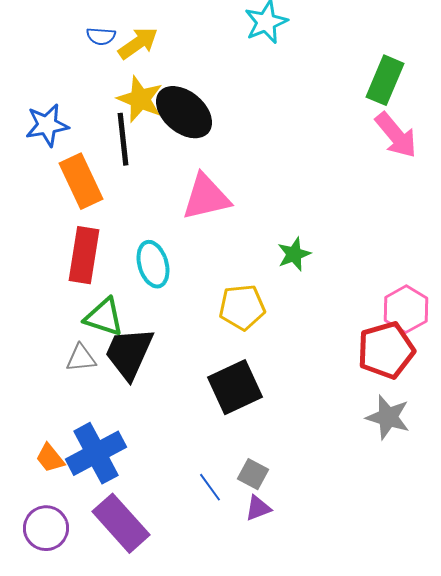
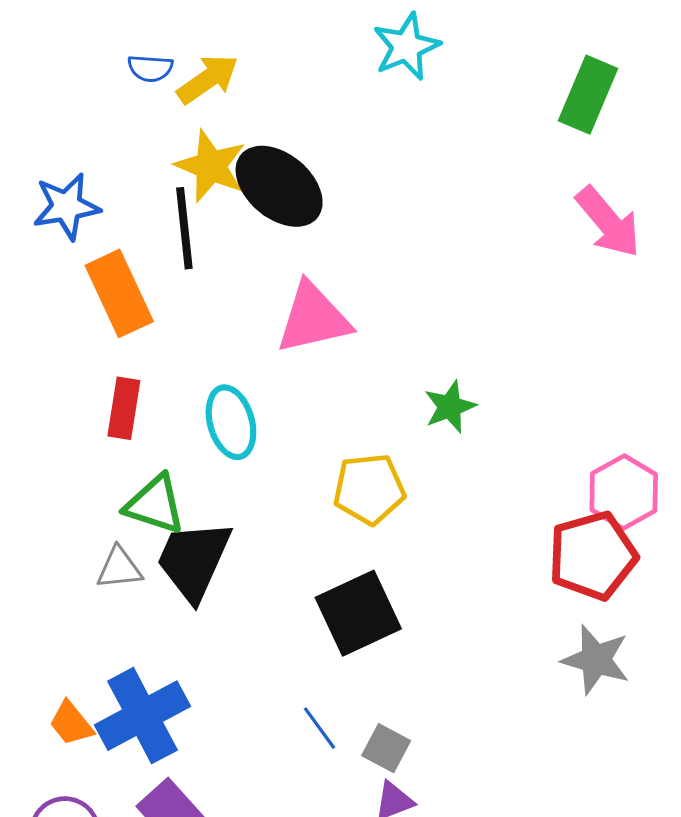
green rectangle: (385, 80) -> (588, 95), moved
red rectangle: (84, 255) -> (124, 408), size x0.7
blue line: (210, 487) -> (319, 728), moved

